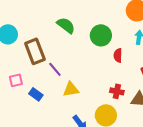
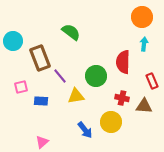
green circle: (101, 35) -> (96, 76), moved
red semicircle: (118, 55) -> (123, 62), size x1.6
blue rectangle: (36, 94) -> (41, 101), turned -32

